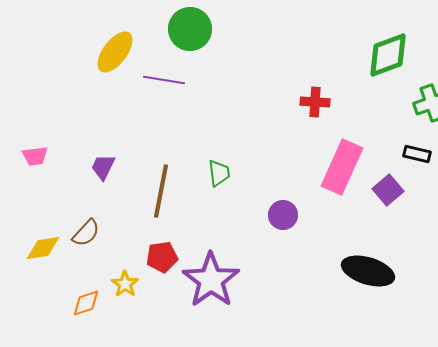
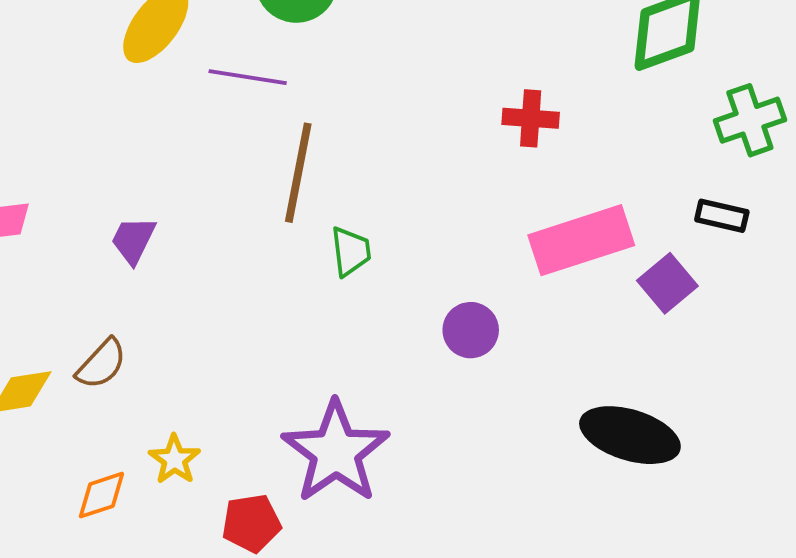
pink rectangle: (342, 167) -> (581, 240), turned 48
brown line: (161, 191) -> (298, 173), moved
red pentagon: (162, 257) -> (251, 523), moved

